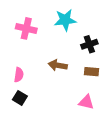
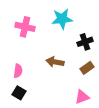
brown rectangle: (91, 72) -> (87, 68), turned -40
pink triangle: (86, 102) -> (82, 97), turned -35

